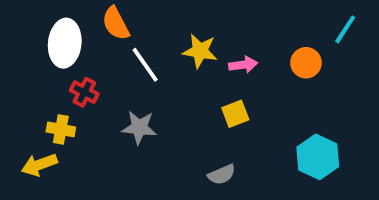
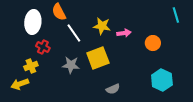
cyan line: (345, 29) -> (176, 15), turned -49
orange circle: (306, 63) -> (153, 43), moved
yellow square: (235, 114) -> (98, 58), moved, size x1.6
yellow cross: (61, 129) -> (31, 66), turned -32

